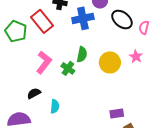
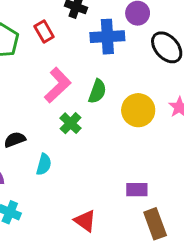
red rectangle: (42, 21) -> (44, 32), size x0.6
pink L-shape: (44, 62) -> (58, 85), moved
green cross: (68, 68) -> (71, 123), moved

